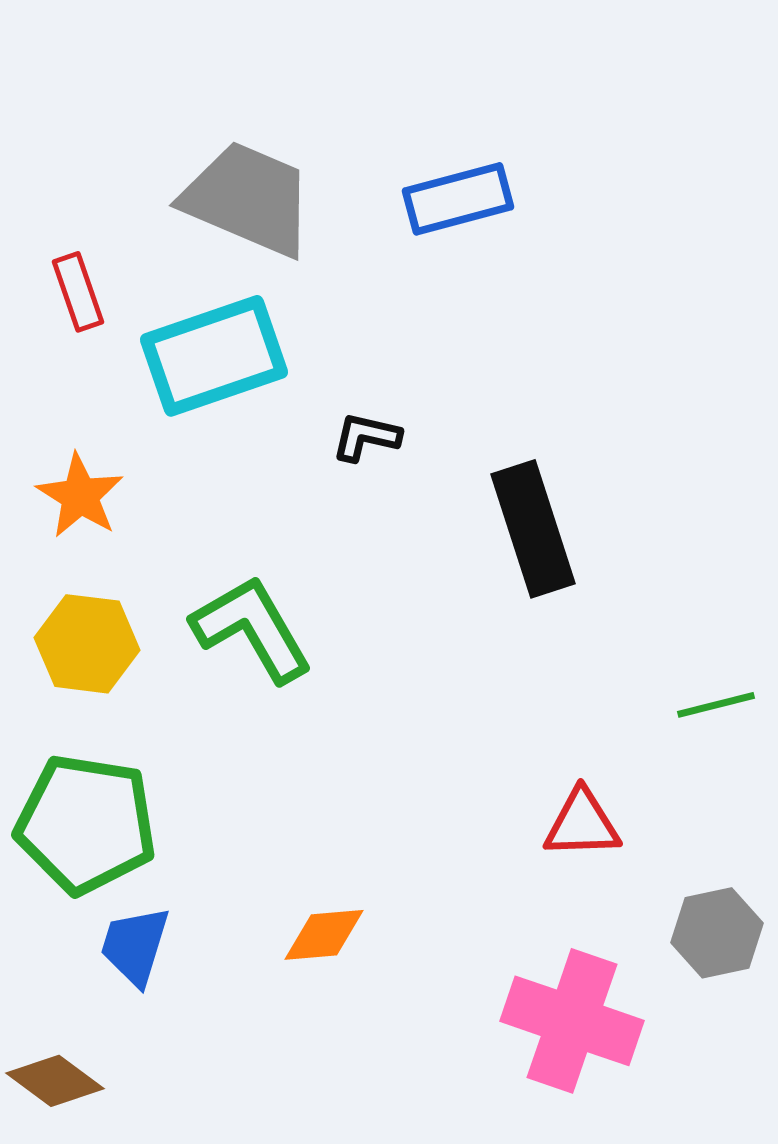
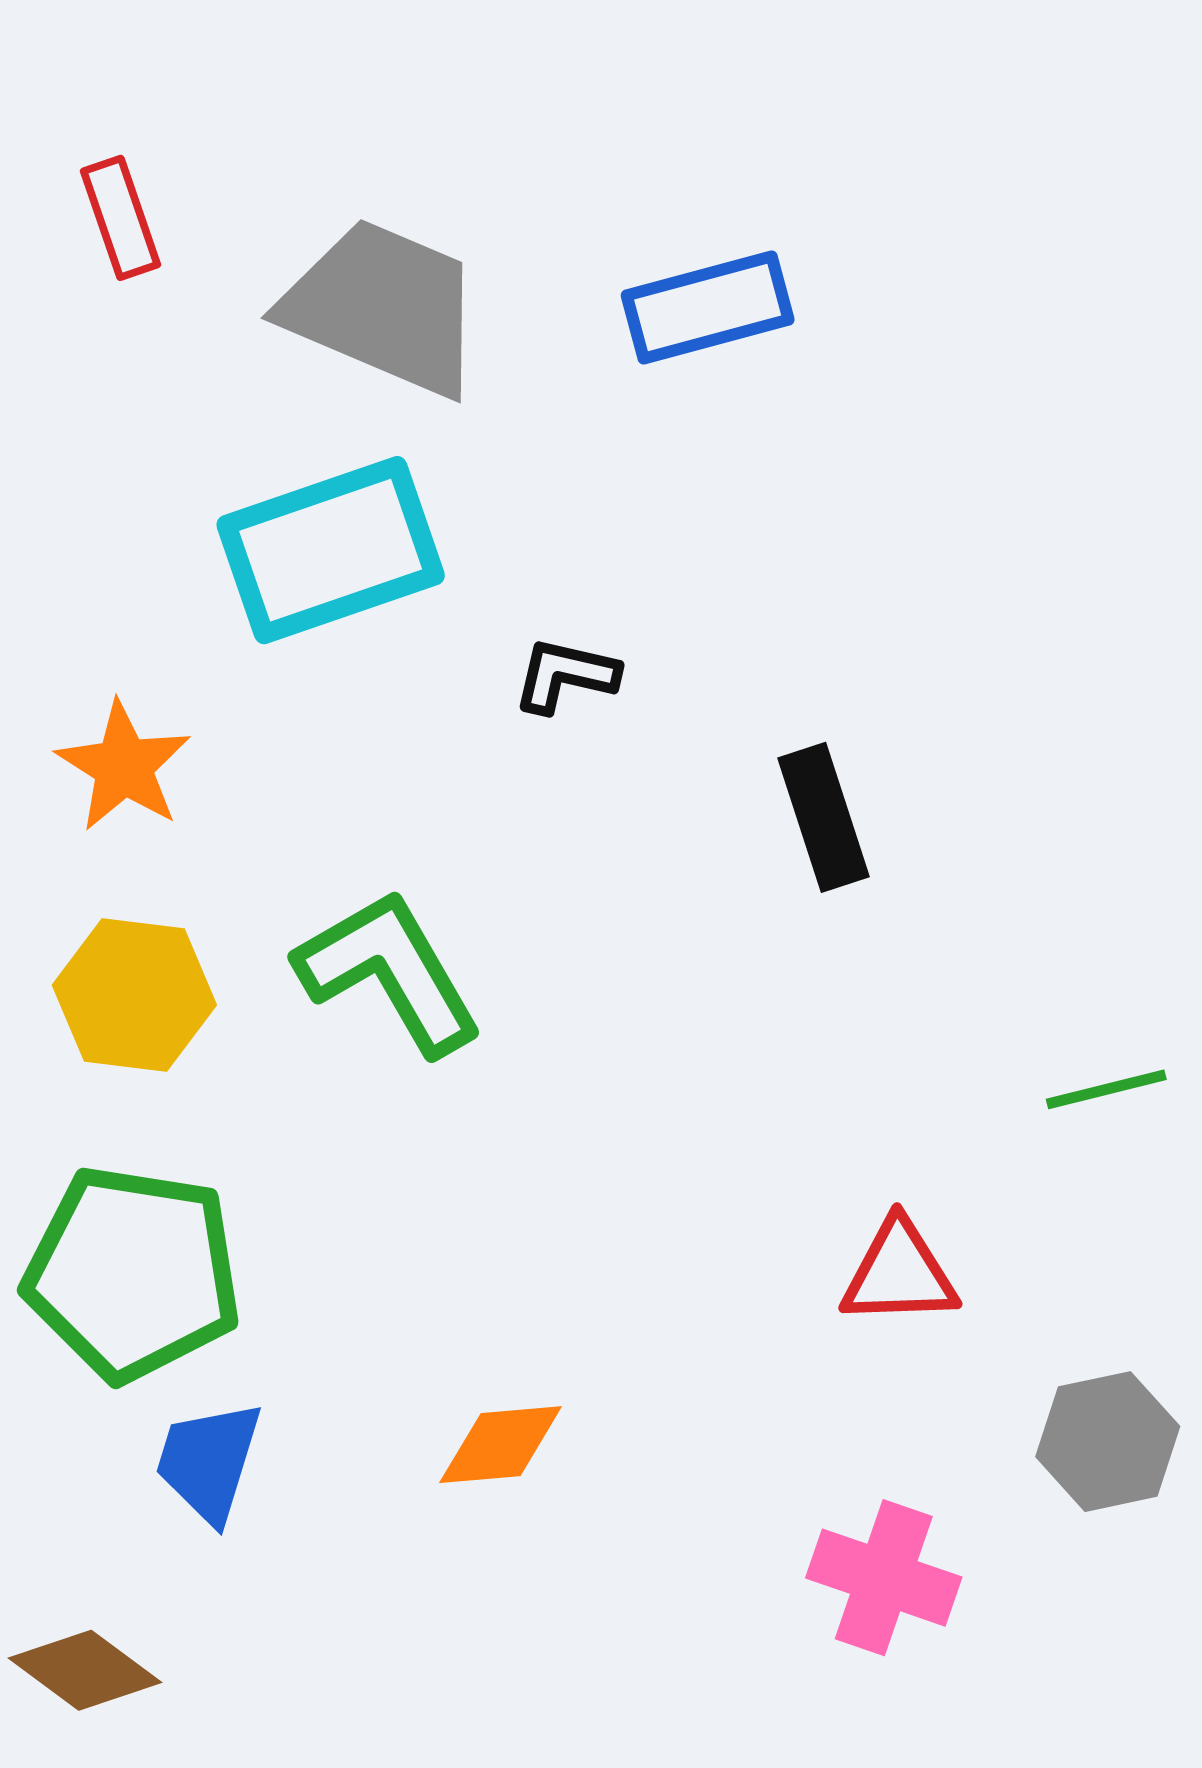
red rectangle: (78, 292) -> (120, 218), moved
black rectangle: (533, 529) -> (823, 817), size x0.7
pink cross: (572, 1021) -> (884, 1578), size x0.7

